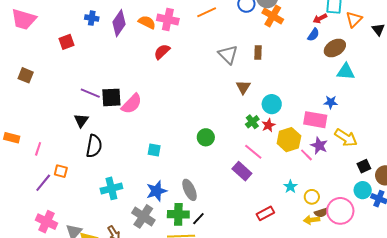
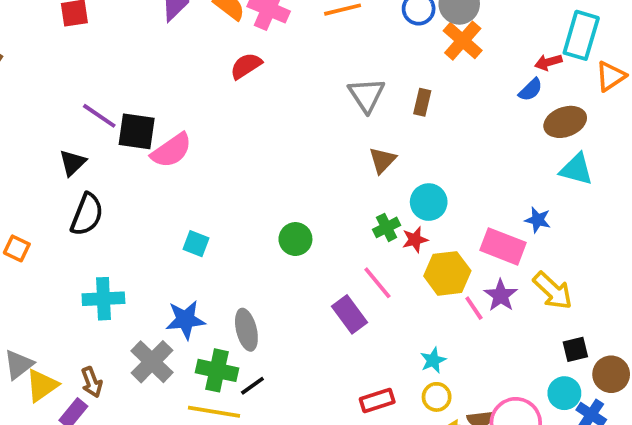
yellow circle: (312, 197) -> (437, 397), moved

